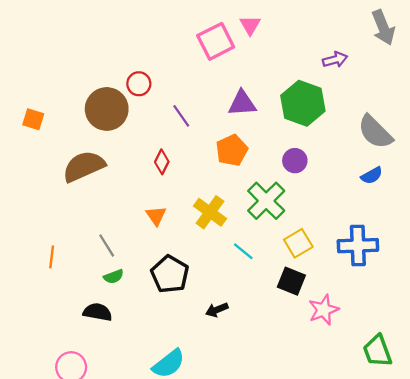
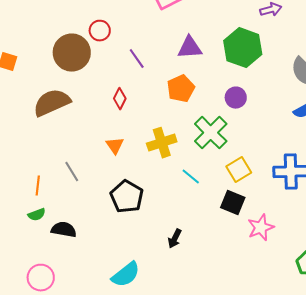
yellow cross: (210, 212) -> (162, 143), turned 36
orange line: (52, 257) -> (38, 186), moved
green semicircle: (114, 276) -> (37, 215), moved
black arrow: (217, 310) -> (175, 239), moved, turned -42

